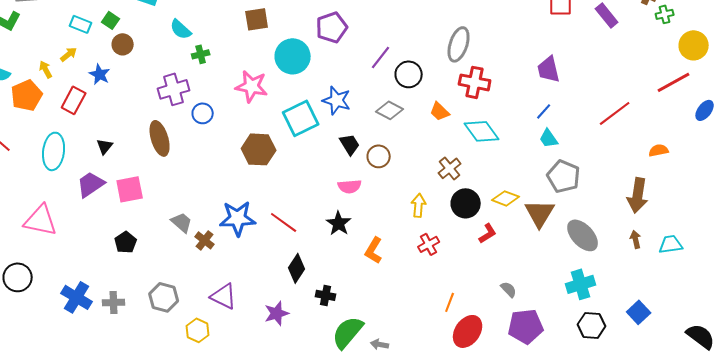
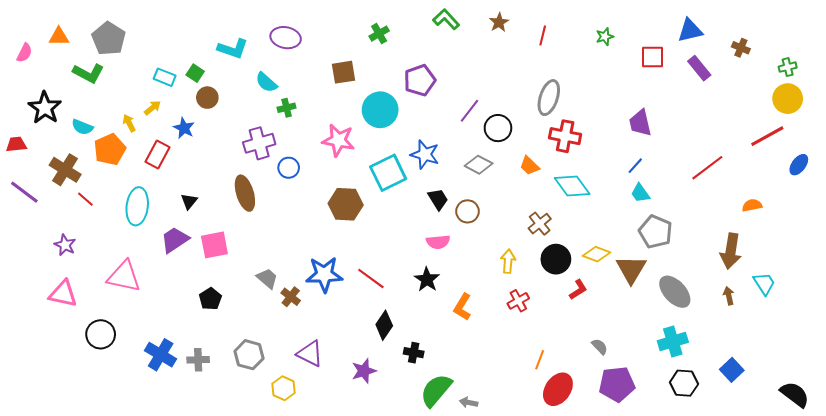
green cross: (665, 14) -> (788, 67), moved
cyan trapezoid: (671, 244) -> (764, 284), moved, turned 65

